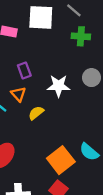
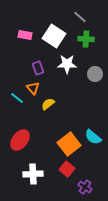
white square: (41, 17) -> (54, 36), moved, turned 30
white star: (59, 86) -> (67, 64), moved

